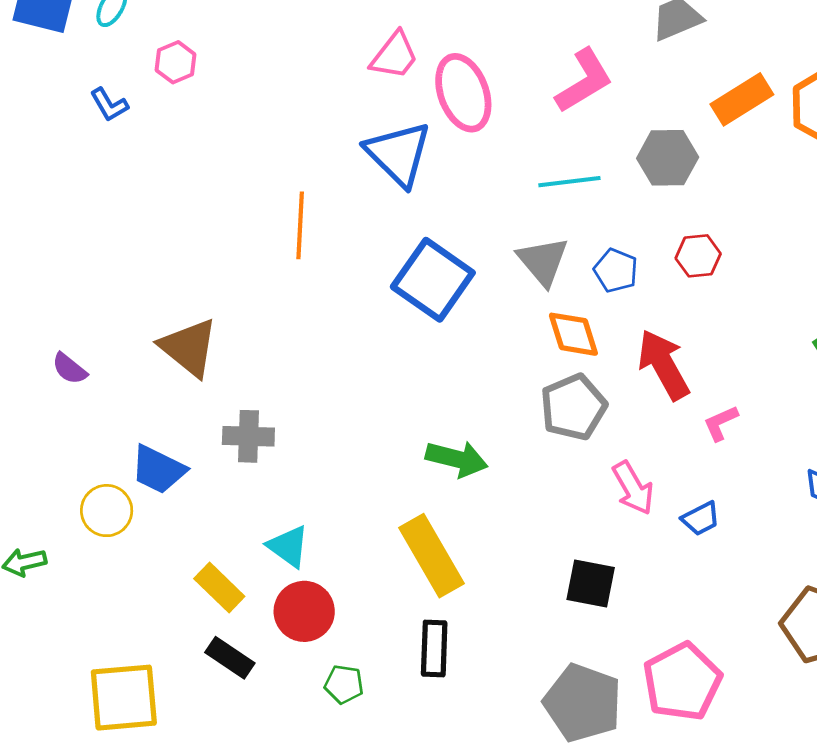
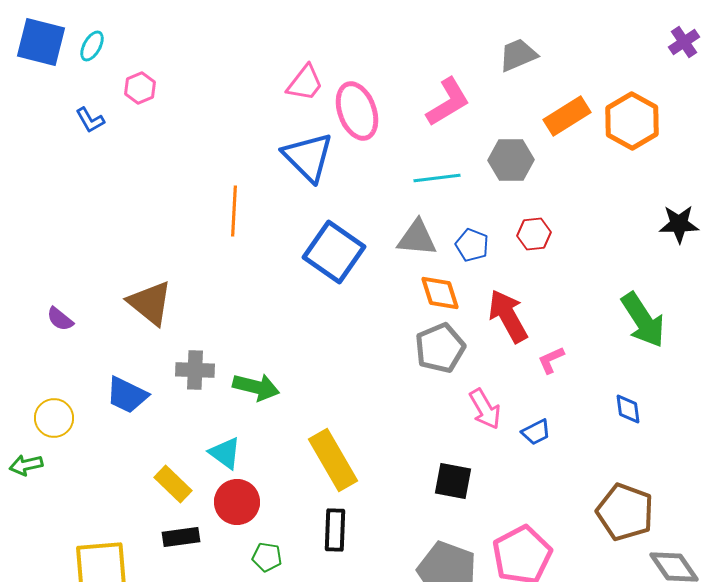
gray triangle: (543, 261) -> (417, 238), turned -45
green arrow: (457, 459) -> (256, 387), moved
yellow circle: (107, 511) -> (54, 418), moved
black rectangle: (230, 658) -> (181, 537), turned -42

